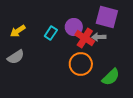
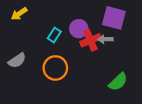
yellow arrow: (18, 31) -> (19, 14), moved
red cross: (85, 38) -> (90, 40), turned 36
orange circle: (81, 64) -> (55, 68), moved

